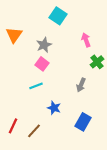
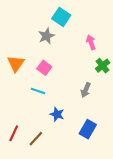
orange triangle: (14, 35) -> (16, 64), moved
gray star: (44, 45) -> (46, 36), moved
cyan line: (36, 86) -> (38, 91), turned 40

